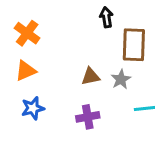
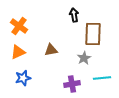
brown triangle: (91, 76) -> (51, 50), moved
purple cross: (88, 117) -> (72, 84), moved

